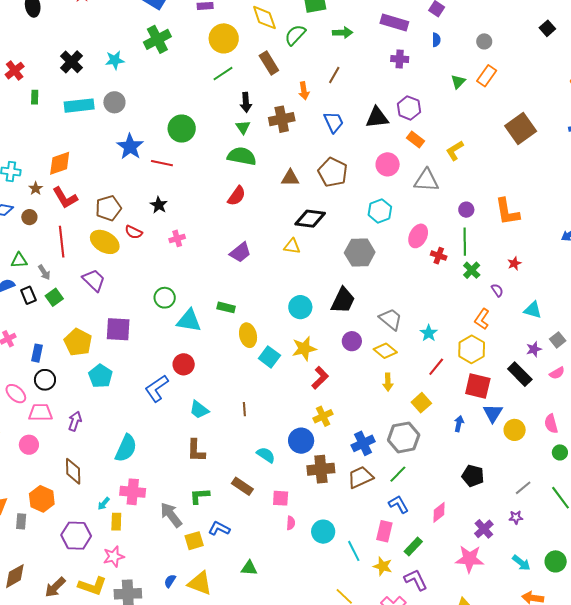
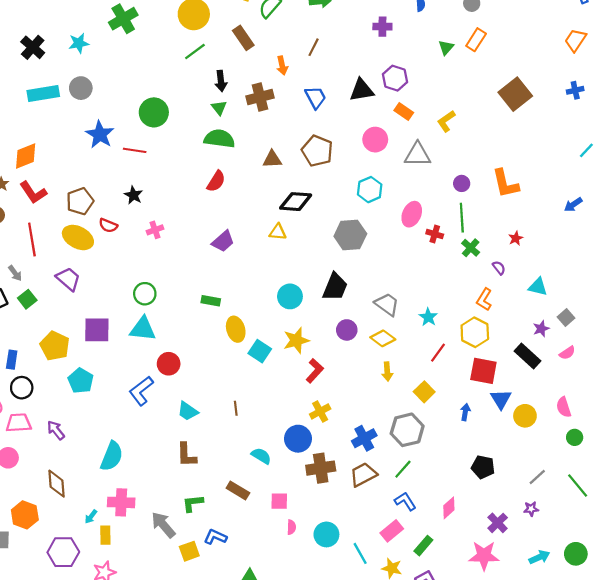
cyan triangle: (189, 321) -> (143, 329), moved
purple arrow: (75, 421) -> (56, 430), turned -54
pink rectangle: (384, 531) -> (392, 531), turned 40
cyan arrow: (521, 563) -> (539, 557), turned -60

